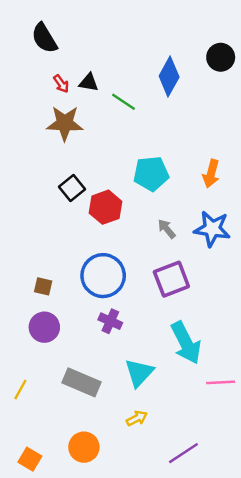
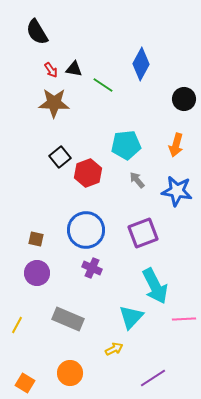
black circle: (221, 57) -> (184, 99), moved
gray arrow: (167, 229) -> (137, 180), moved
cyan triangle: (139, 373) -> (131, 317), moved

